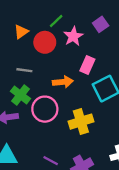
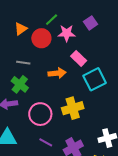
pink star: (73, 36) -> (67, 33), turned 30
pink rectangle: (87, 65) -> (79, 58), turned -70
pink circle: (45, 109) -> (40, 114), moved

